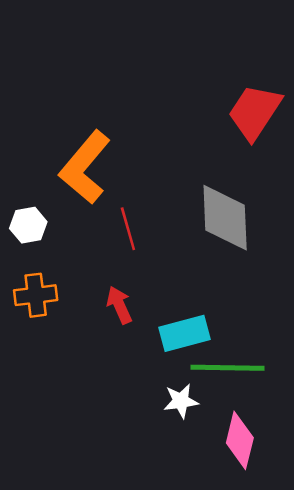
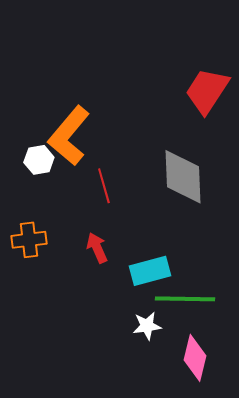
white hexagon: (28, 225) -> (39, 160), moved

